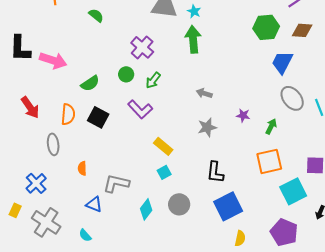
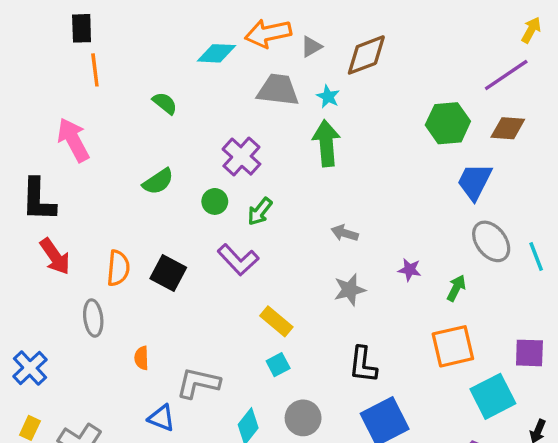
black L-shape: (20, 48) -> (38, 200), moved
pink arrow: (53, 60) -> (73, 140), moved, turned -136
green semicircle: (90, 83) -> (158, 181), moved
blue cross: (36, 183) -> (30, 368), moved

